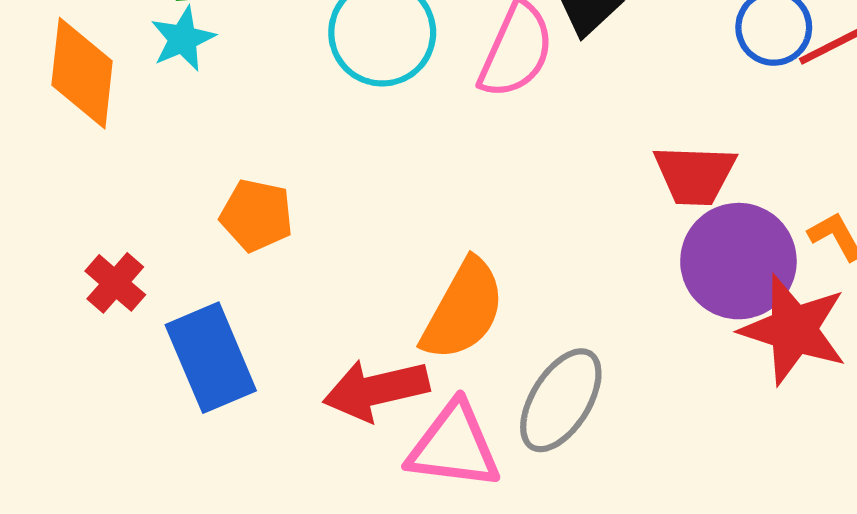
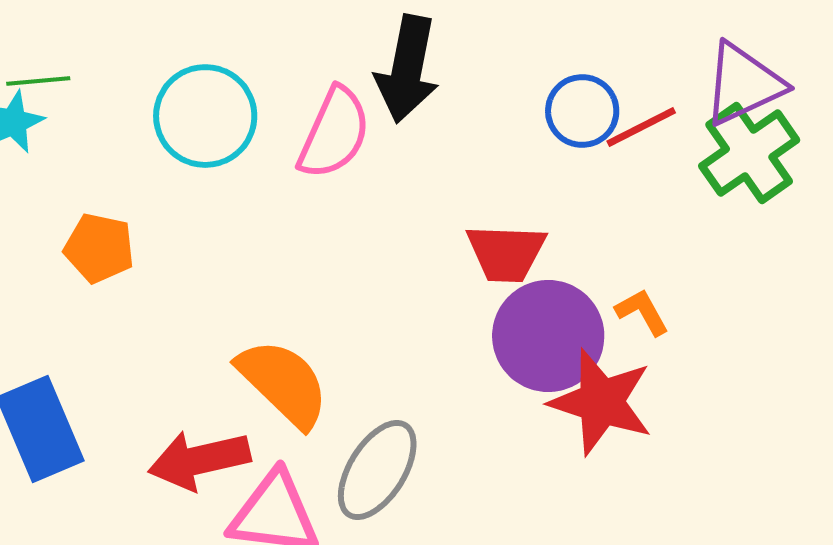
orange pentagon: (257, 215) -> (99, 248), moved
orange semicircle: (463, 310) -> (283, 383), turned -75

